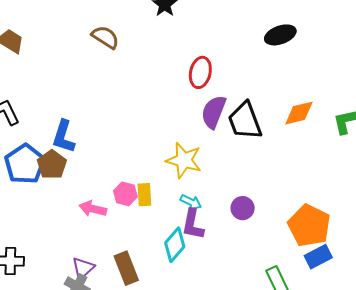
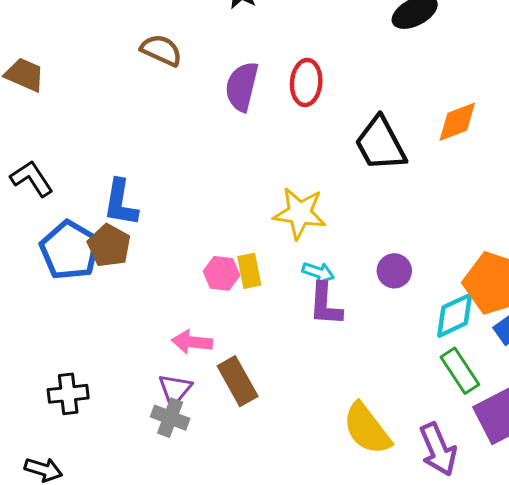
purple semicircle: (214, 112) -> (242, 87), moved
pink arrow: (93, 209) -> (192, 342), moved
cyan diamond: (175, 245) -> (455, 315), moved, turned 32

